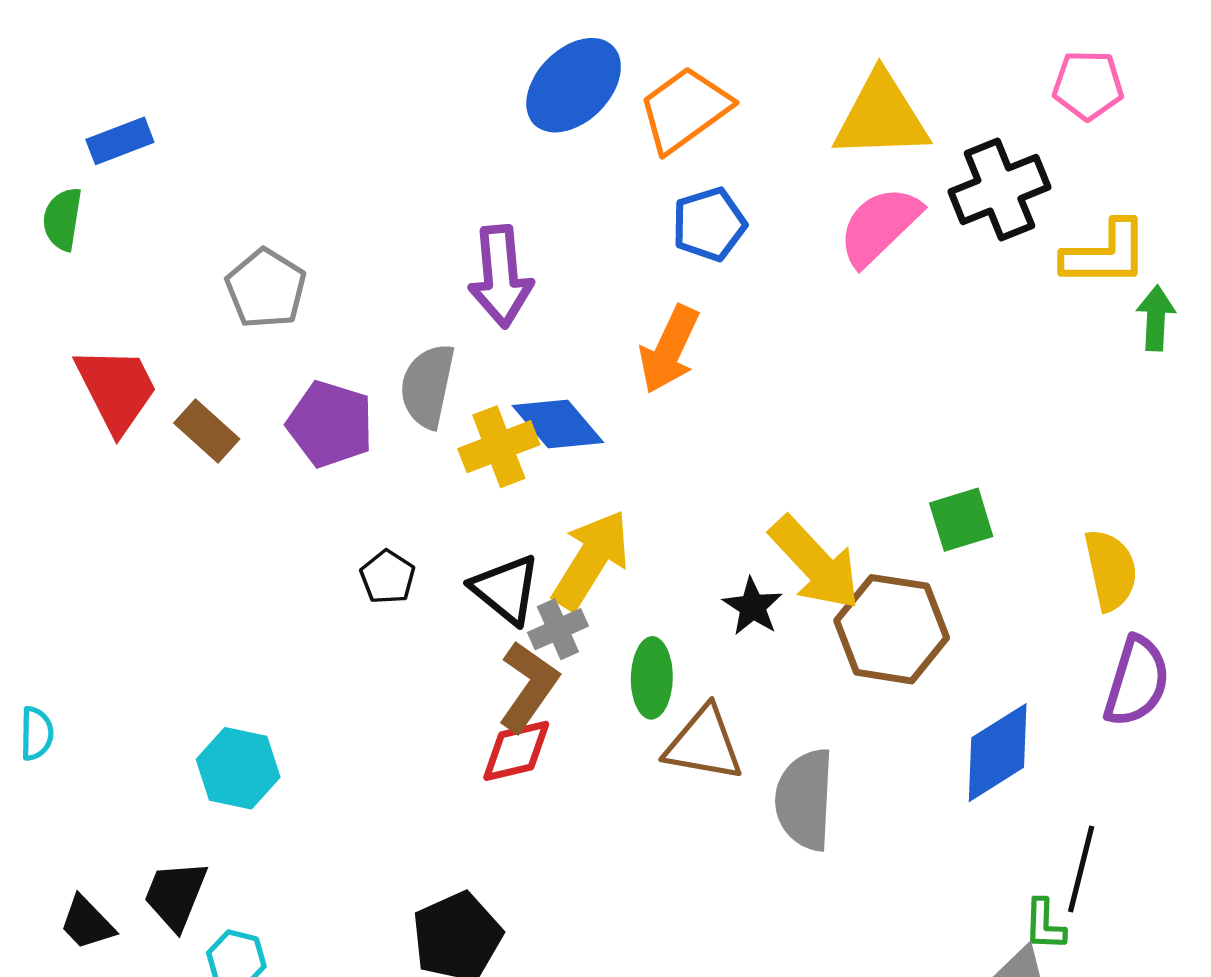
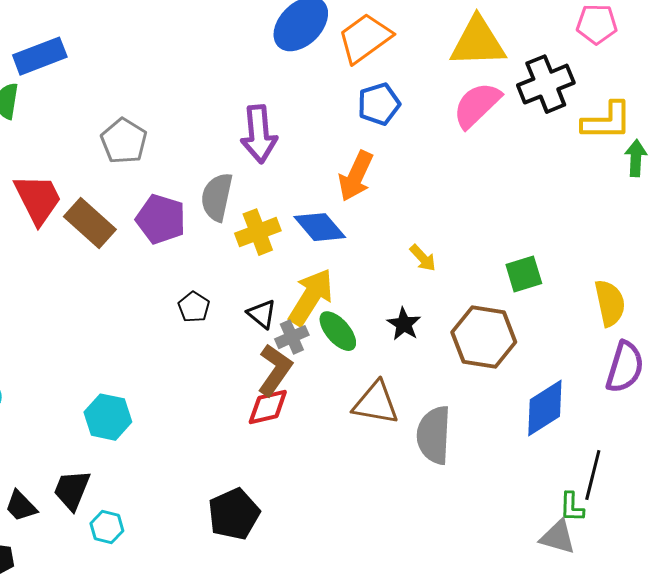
blue rectangle: (120, 141) -> (40, 56), size x1.4
blue diamond: (558, 424) -> (320, 227), moved
brown rectangle: (207, 431) -> (90, 223), size x1.4
yellow arrow: (815, 563) -> (423, 258), moved, size x0.5
black triangle: (506, 589) -> (262, 314), size x0.7
green ellipse: (652, 678) -> (338, 331), moved, turned -42

